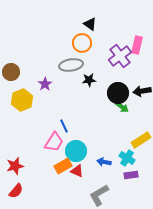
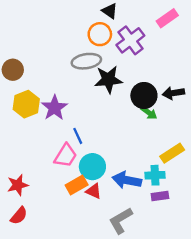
pink rectangle: (137, 45) -> (167, 18), moved, turned 42
purple cross: (120, 56) -> (130, 40), moved
black star: (89, 80) -> (108, 80), size x1.6
purple star: (45, 84) -> (54, 108), moved, size x1.5
cyan cross: (127, 158) -> (155, 175), turned -35
blue arrow: (104, 162) -> (127, 180), size x1.6

